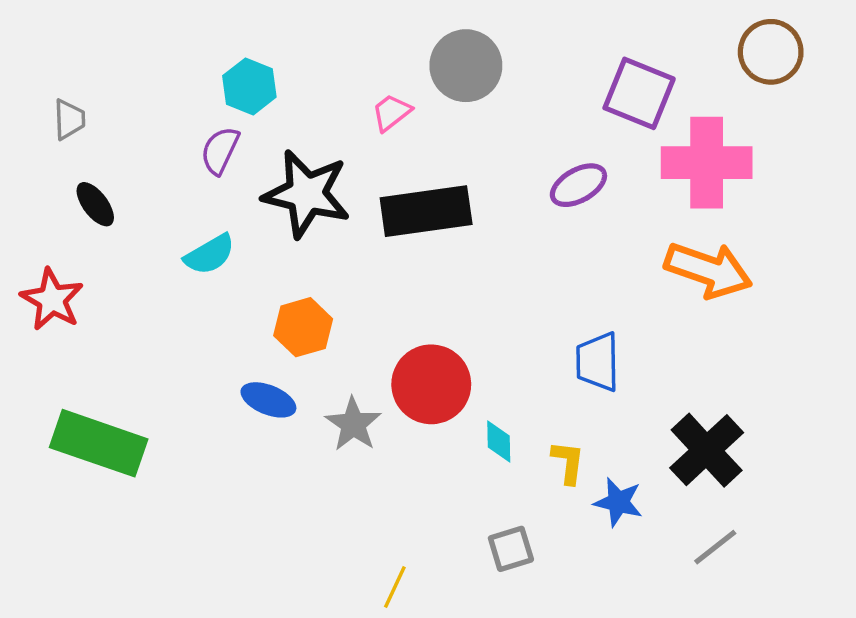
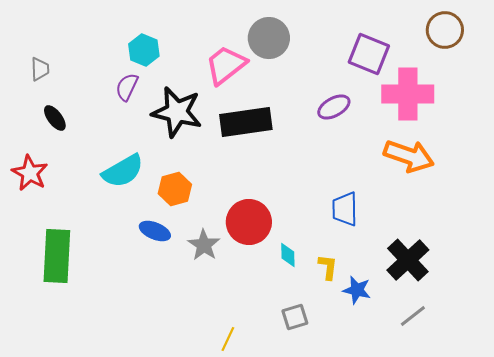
pink trapezoid: (391, 112) -> (226, 65), size x1.8
cyan semicircle: (210, 254) -> (123, 171), moved, size x1.4
green rectangle: (99, 443) -> (57, 256), turned 74

